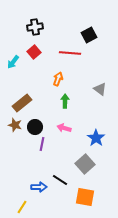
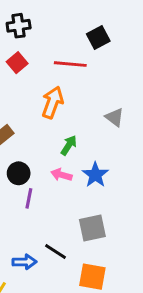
orange arrow: (58, 79) -> (53, 102), size x1.5
green arrow: (65, 101) -> (69, 145), moved, turned 32
blue star: (96, 138) -> (95, 175), moved
gray square: (85, 164) -> (92, 228), turned 30

